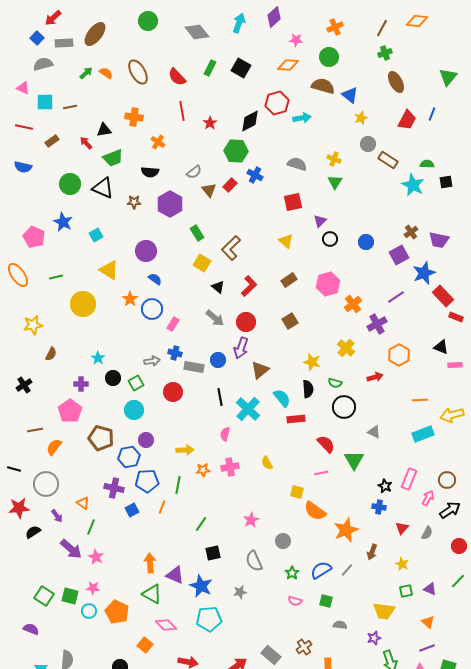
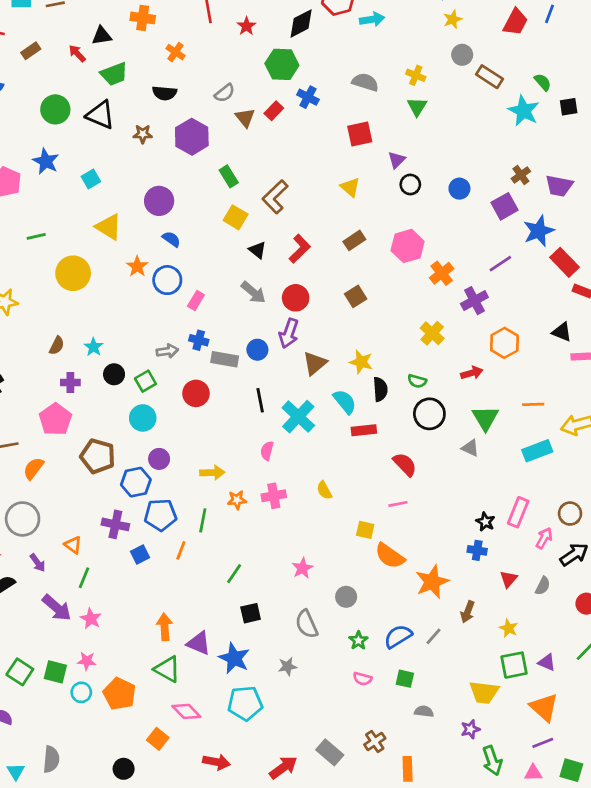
green semicircle: (427, 164) -> (543, 82), turned 48
brown semicircle: (51, 354) -> (57, 346), moved
yellow star: (312, 362) -> (361, 362), moved
green triangle: (354, 460) -> (485, 418), moved
green square: (406, 591) -> (514, 665), size x1.5
orange triangle: (428, 622) -> (544, 707), size x1.6

